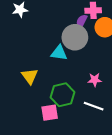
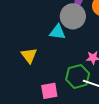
green hexagon: (63, 95) -> (78, 76), moved

